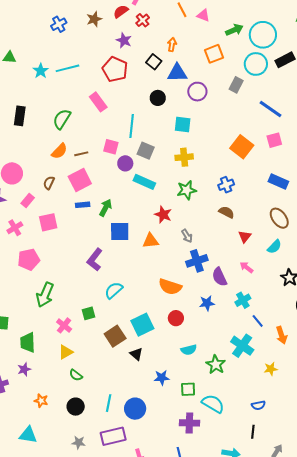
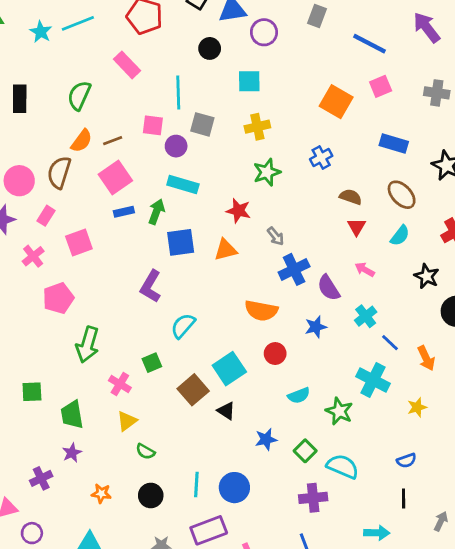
cyan rectangle: (144, 182) -> (183, 184), moved
brown semicircle: (49, 183) -> (59, 172), moved, size x1.6
brown semicircle: (226, 212) -> (351, 197), moved
green square: (188, 389) -> (305, 451), turned -35

